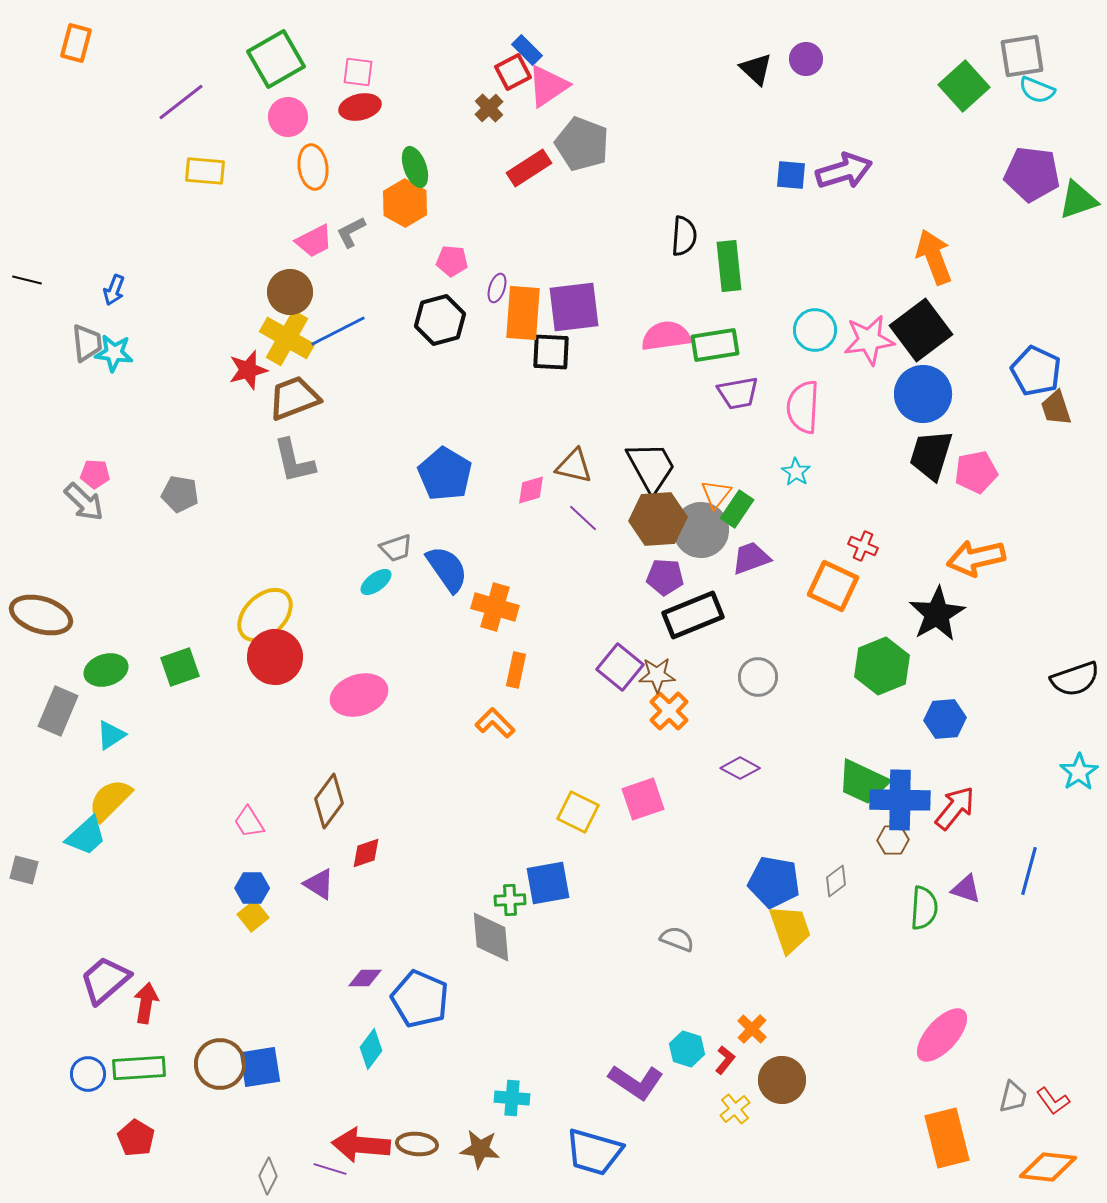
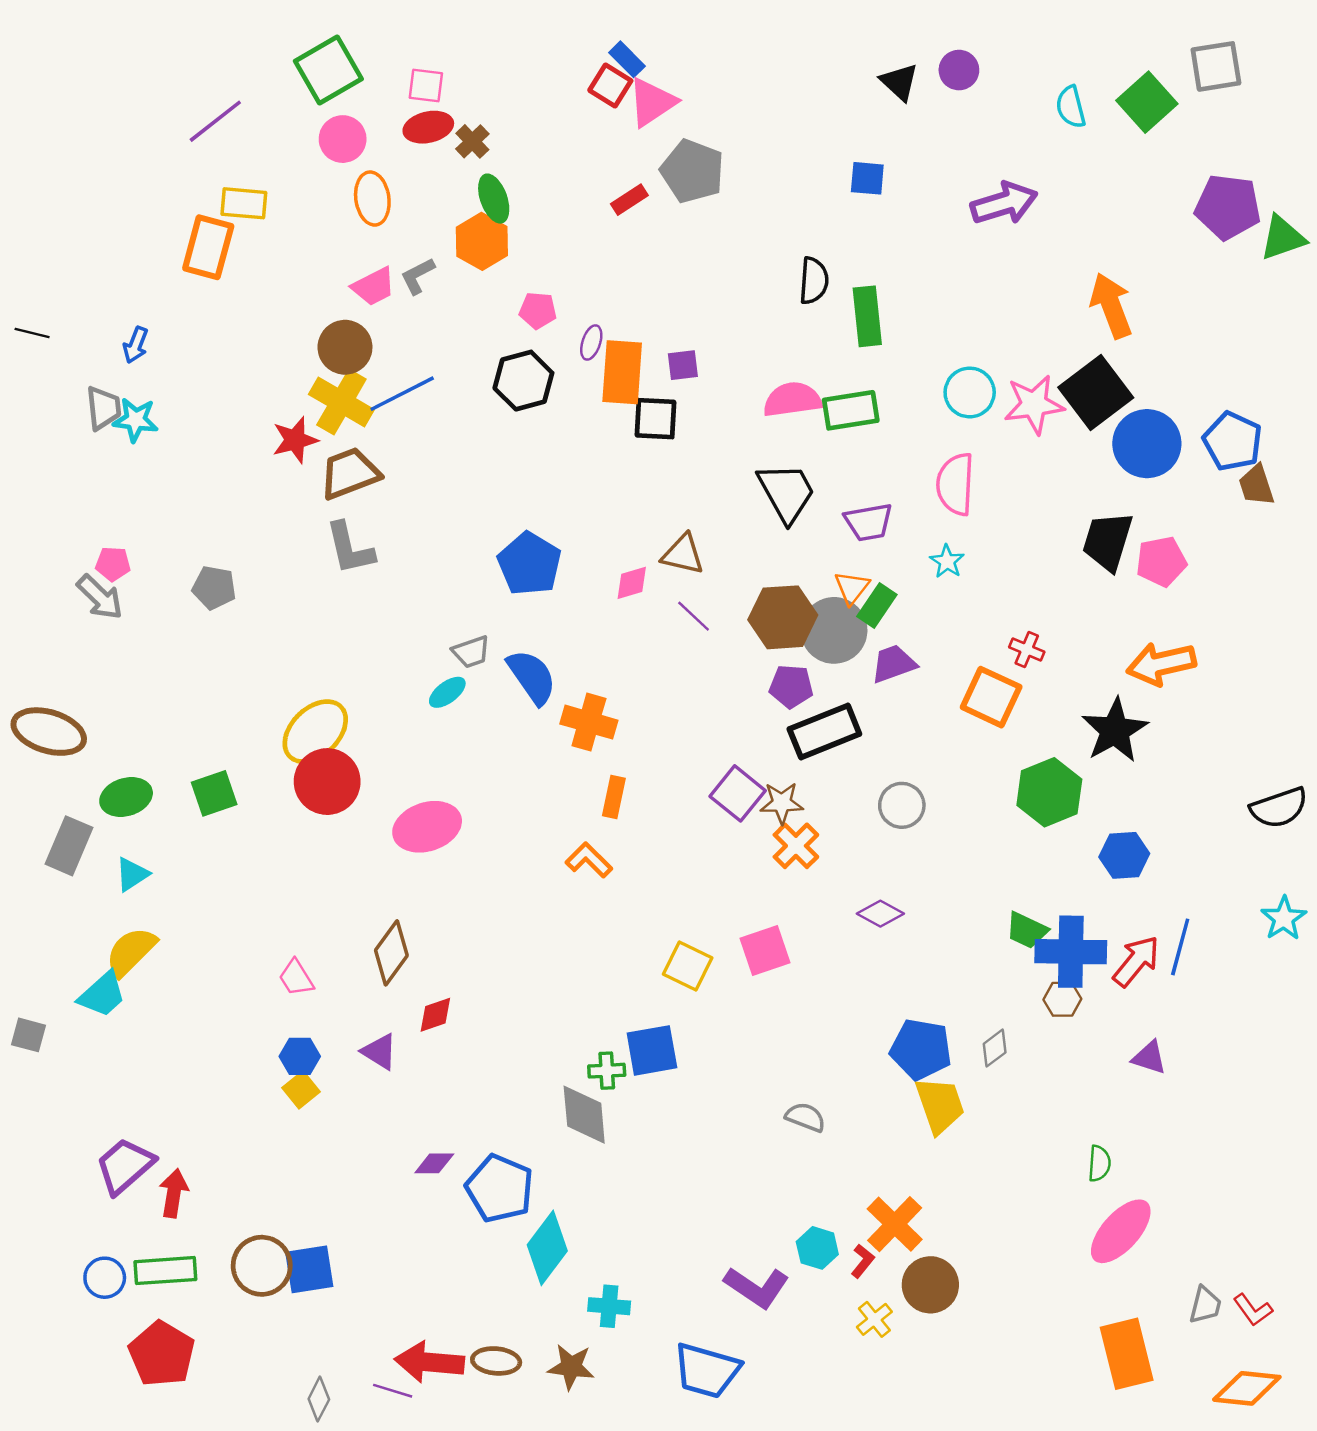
orange rectangle: (76, 43) -> (208, 247), moved, size x1.4
red square: (513, 72) -> (610, 86), turned -30
cyan semicircle: (1037, 90) -> (1071, 107), moved, turned 54
brown cross: (489, 108) -> (472, 141), moved
red rectangle: (529, 168) -> (629, 200), size x0.7
blue square: (791, 175) -> (867, 178), moved
purple square: (574, 307) -> (683, 365), size x0.5
purple trapezoid: (738, 393) -> (868, 522), moved
blue circle: (923, 394) -> (1147, 444), moved
black trapezoid: (651, 467) -> (786, 492), moved
green trapezoid: (863, 782) -> (1027, 930), size x0.7
blue line: (1029, 871) -> (1180, 947), moved
green semicircle: (924, 908) -> (1099, 1163), moved, size x0.7
orange cross: (752, 1029) -> (895, 1224), size x1.6
cyan diamond: (371, 1049) -> (547, 1248), moved, size x1.5
red pentagon: (136, 1138) -> (162, 1354), size x1.5

